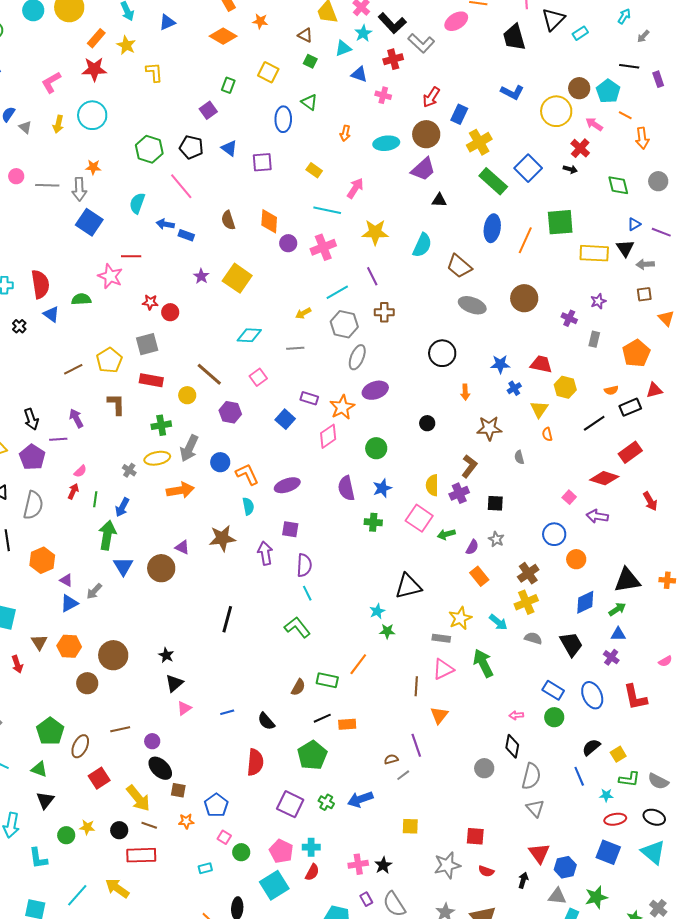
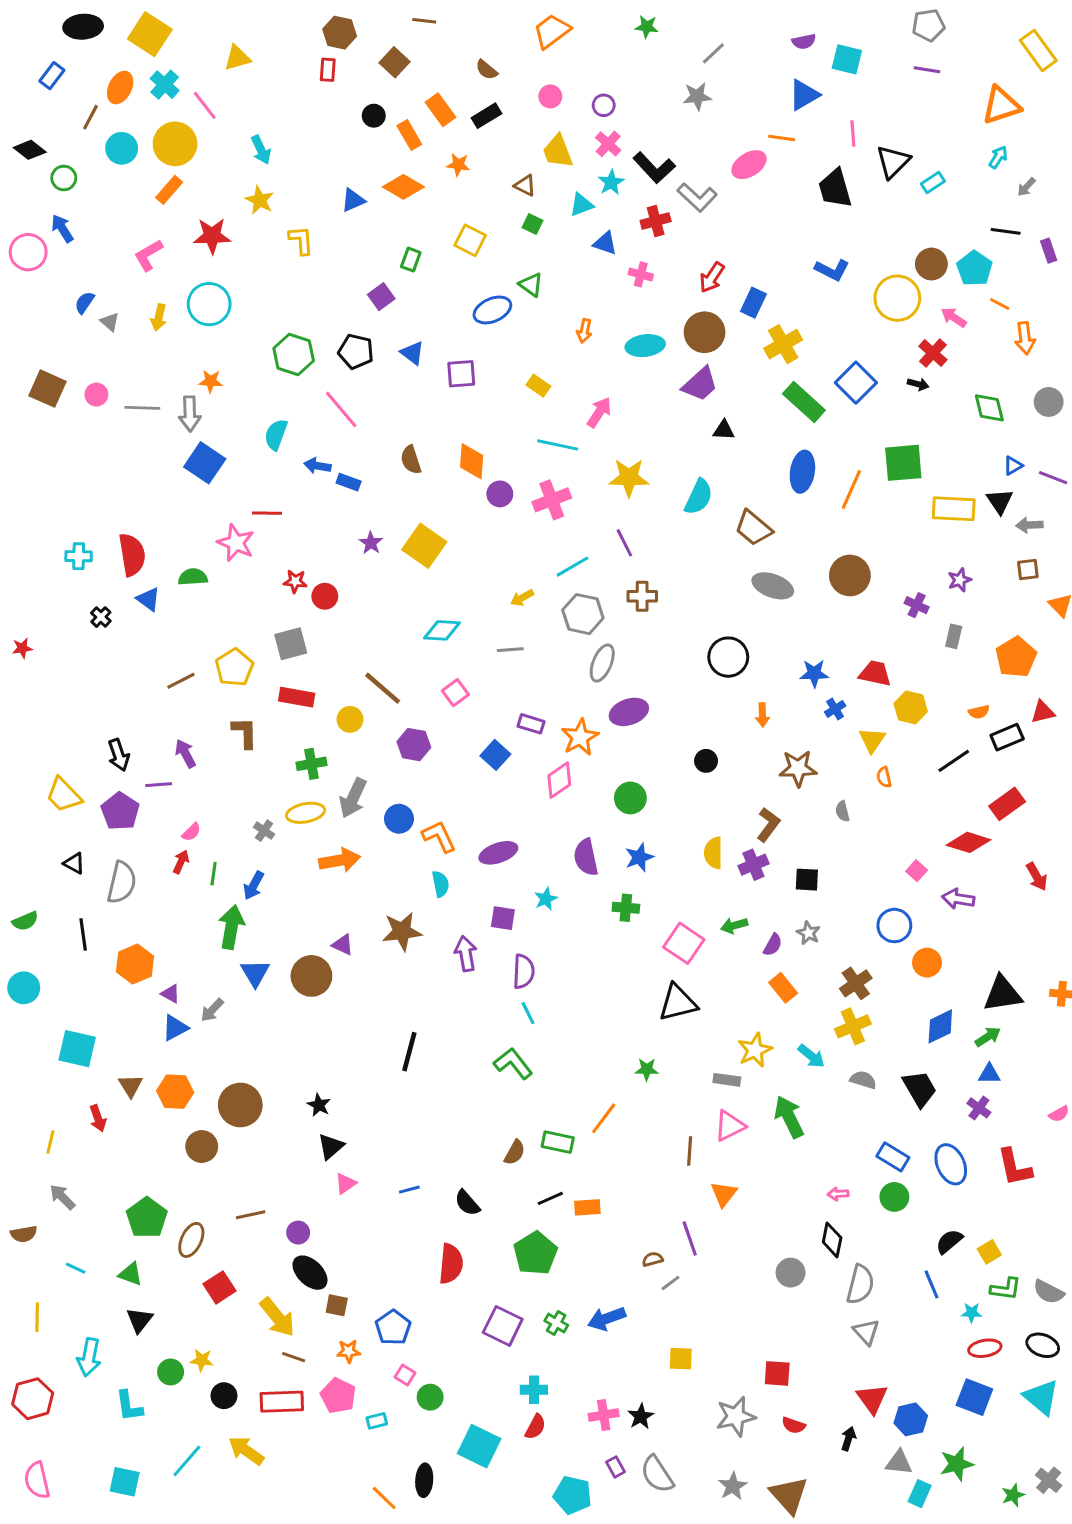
blue triangle: (167, 22) -> (353, 200), moved
orange rectangle: (96, 38) -> (169, 190), moved
blue ellipse: (283, 119) -> (492, 310), turned 65
pink square: (419, 518) -> (684, 943), moved
cyan star: (377, 611) -> (546, 899), moved
black circle: (119, 830) -> (224, 1396), moved
pink pentagon: (281, 851) -> (338, 1396), moved
cyan square: (274, 885) -> (479, 1446), turned -32

